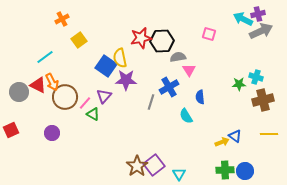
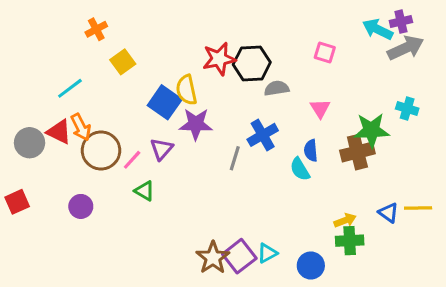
pink triangle: (189, 70) -> (320, 109), moved
cyan cross: (256, 77) -> (407, 109), moved
green star: (239, 84) -> (371, 130), size x1.6
brown cross: (263, 100) -> (357, 152), moved
green triangle: (93, 114) -> (145, 191), moved
cyan semicircle: (186, 116) -> (300, 169), moved
blue triangle: (235, 136) -> (389, 213), moved
green cross: (225, 170) -> (350, 241), moved
blue circle: (245, 171) -> (311, 265), moved
cyan triangle: (179, 174) -> (267, 253), moved, turned 32

